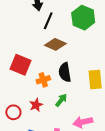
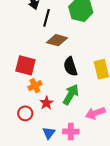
orange cross: (43, 80) -> (35, 86), moved
green arrow: (61, 100) -> (71, 95), size x1.5

